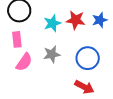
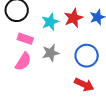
red star: (76, 20) -> (73, 18), turned -30
pink rectangle: (17, 39) -> (25, 39), moved, turned -63

